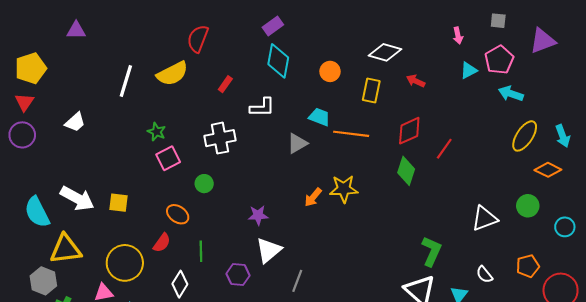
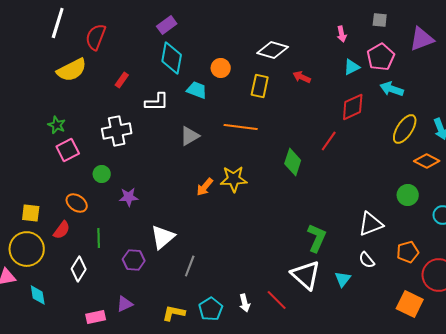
white line: (126, 81) -> (58, 23), moved
cyan trapezoid: (319, 117) -> (197, 90), moved
red diamond: (409, 131) -> (353, 107), moved
yellow square: (118, 203) -> (31, 213), moved
purple star: (258, 215) -> (129, 197), moved
white triangle: (484, 218) -> (371, 224), moved

